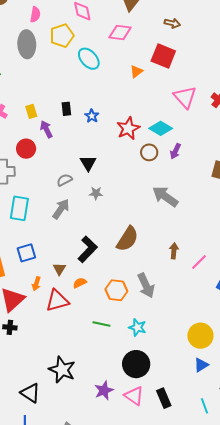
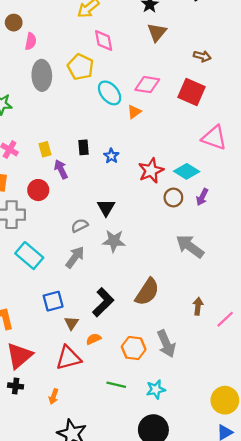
pink semicircle: (35, 15) -> (31, 41), moved
pink diamond: (120, 32) -> (147, 85), moved
yellow pentagon: (62, 36) -> (81, 67), turned -30
orange triangle: (136, 71) -> (134, 112), moved
pink triangle: (185, 97) -> (214, 138), turned -30
gray star: (96, 193) -> (114, 241), size x1.5
cyan rectangle: (19, 208) -> (29, 256), turned -60
blue square: (26, 253) -> (53, 301), moved
orange arrow: (36, 284) -> (54, 396), moved
cyan star: (137, 327) -> (156, 389), turned -30

